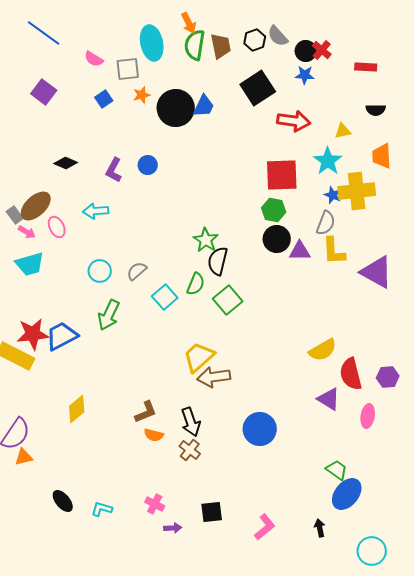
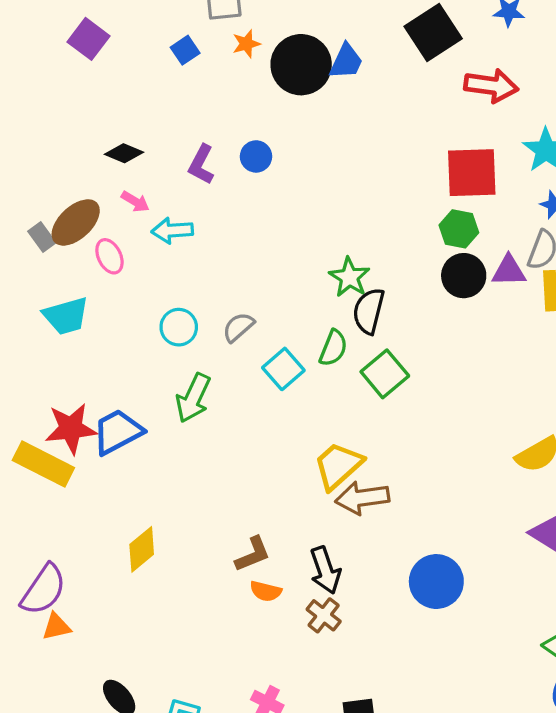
pink arrow: (27, 232) -> (135, 202), moved
purple triangle: (300, 251) -> (509, 271), moved

